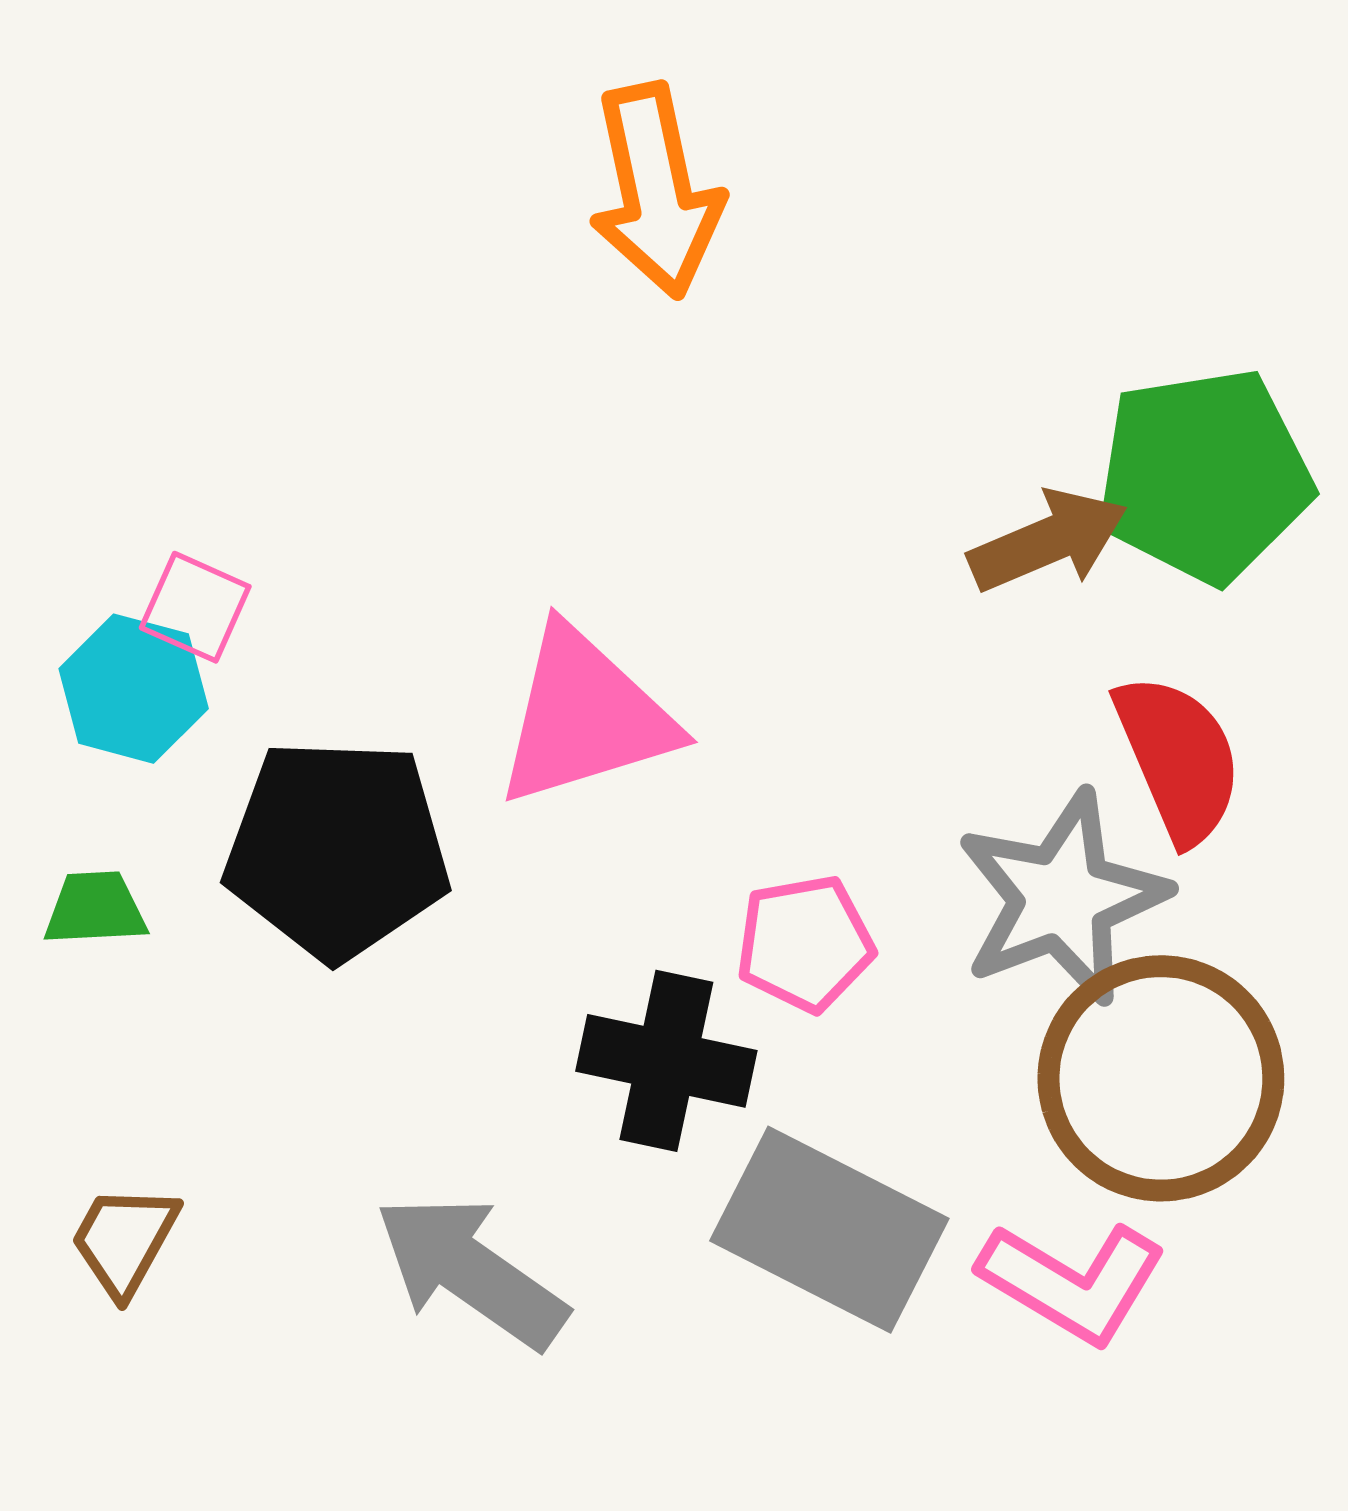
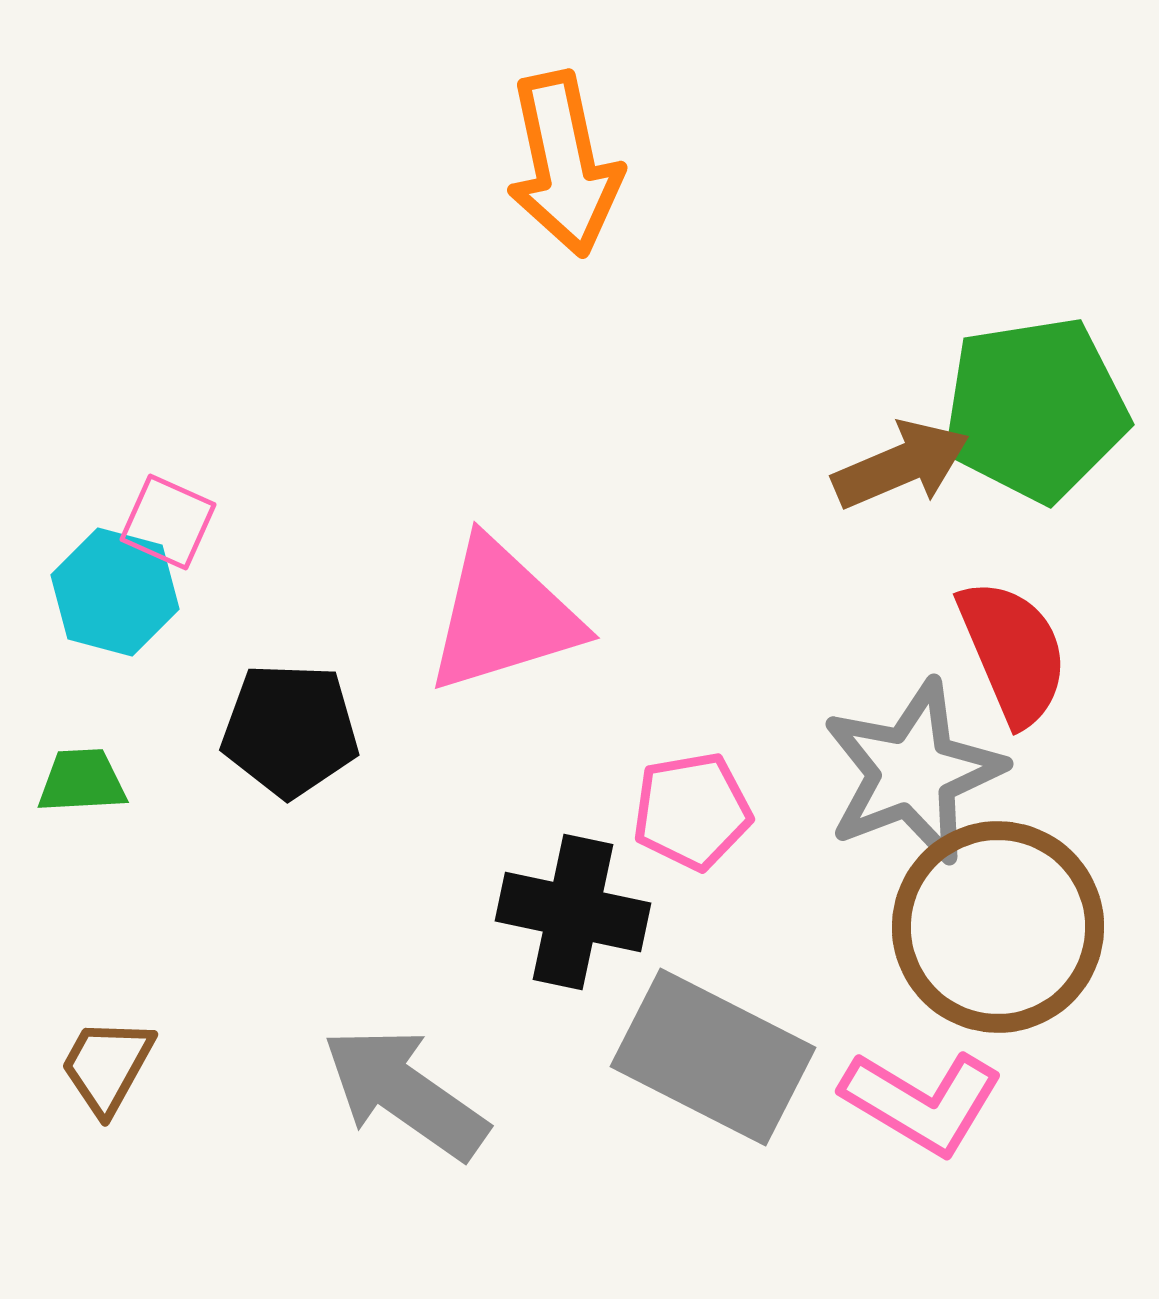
black pentagon: (337, 849) -> (290, 730), size x0.7

